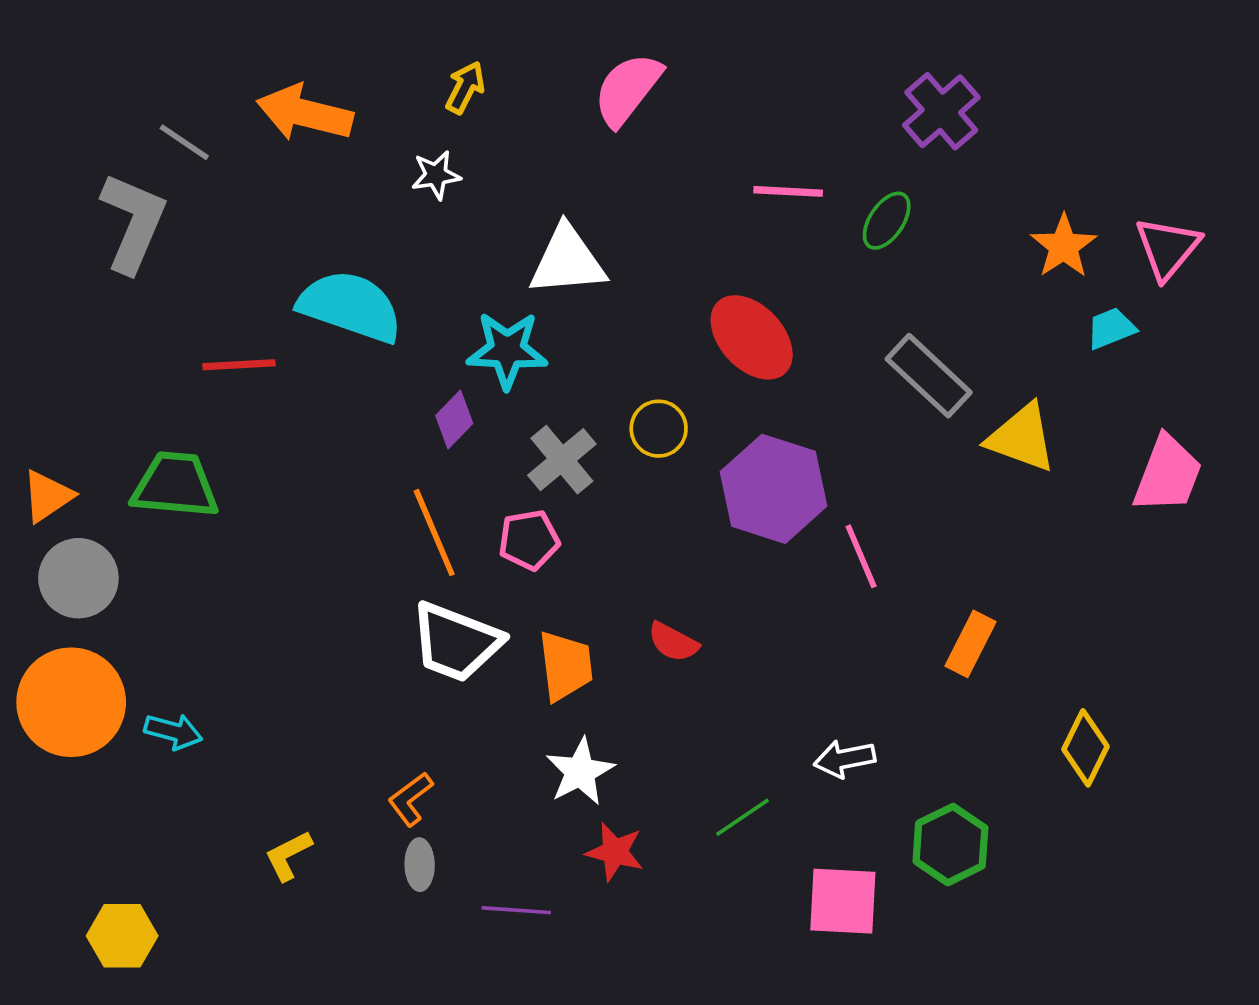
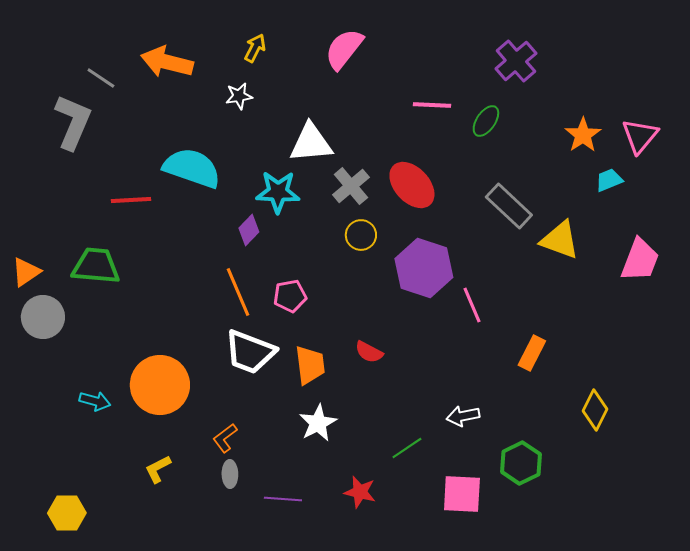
gray cross: (562, 460) -> (351, 186), moved
orange circle: (71, 702) -> (160, 385), moved
red star: (615, 852) -> (360, 492), moved

